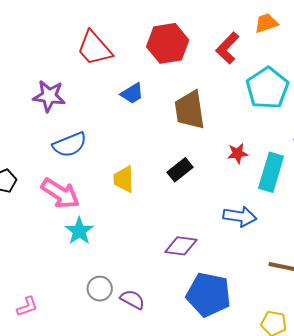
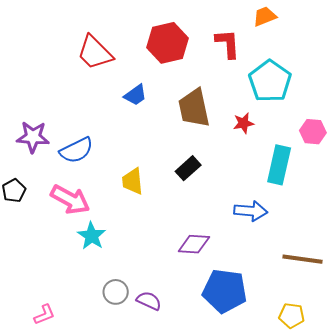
red L-shape: (227, 48) -> (228, 44), turned 136
purple star: (49, 96) -> (33, 137), moved
red star: (238, 153) -> (244, 123), moved

